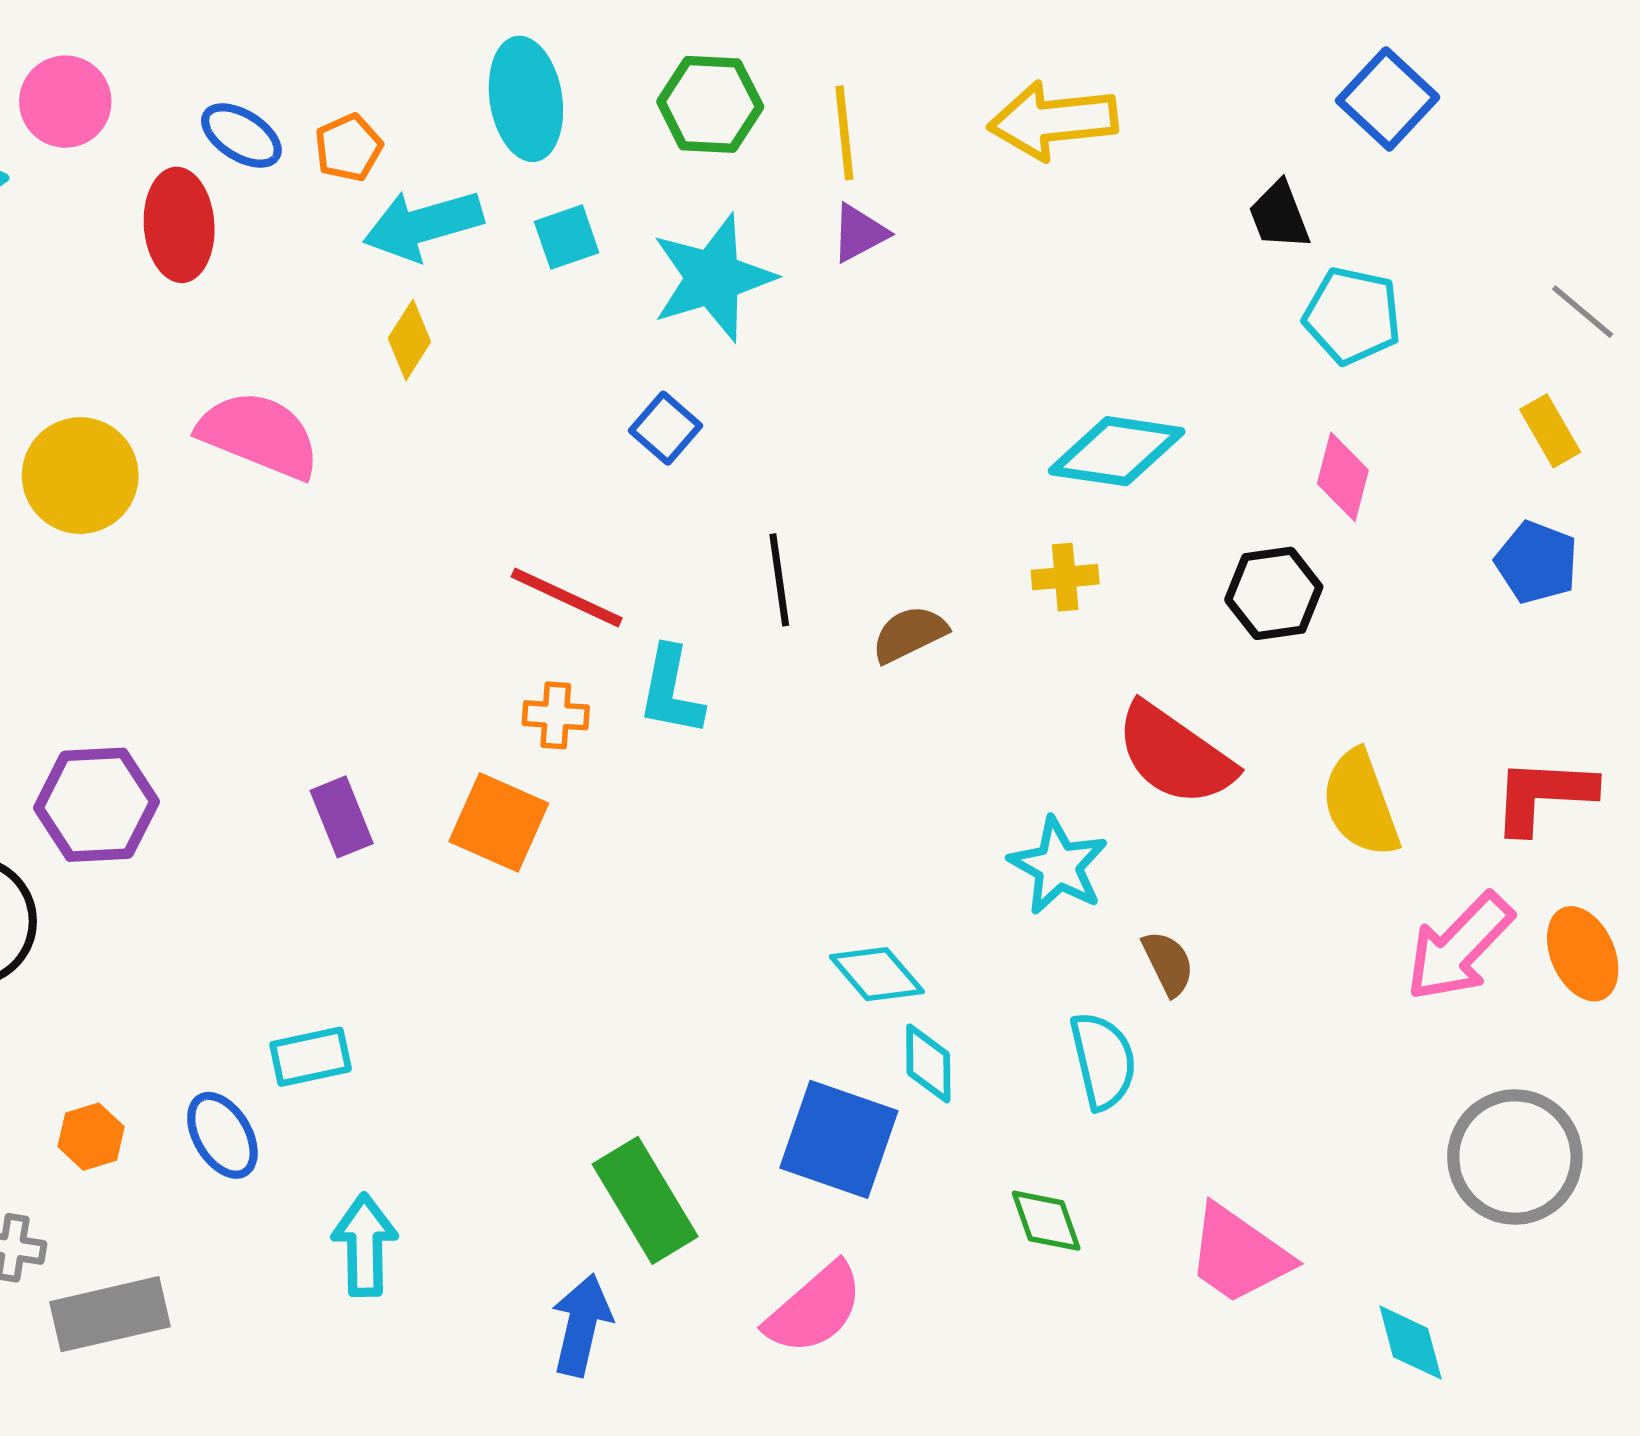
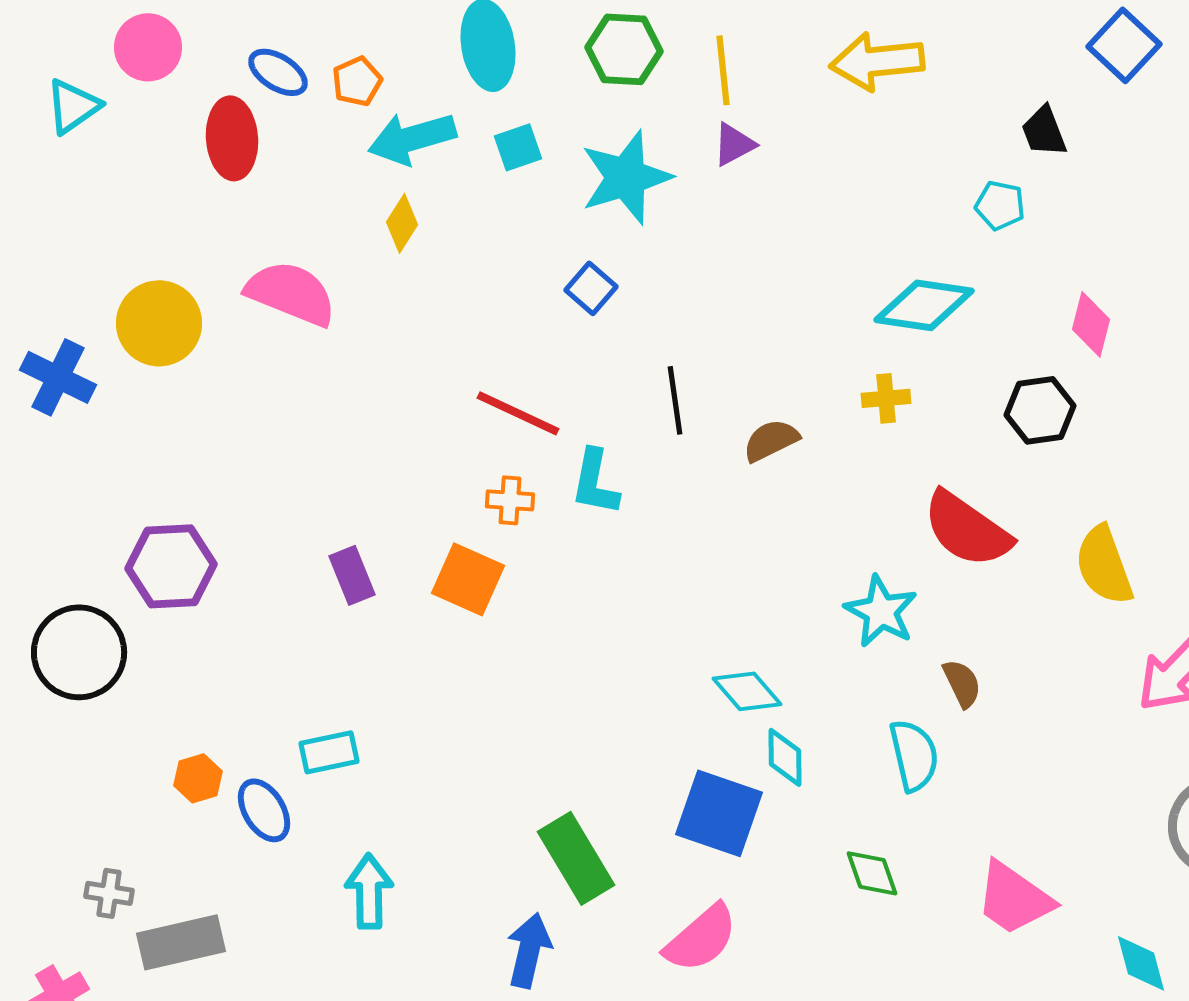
cyan pentagon: (1352, 316) -> (1000, 205), moved, size x0.7
orange hexagon: (91, 1137) -> (198, 778), moved

